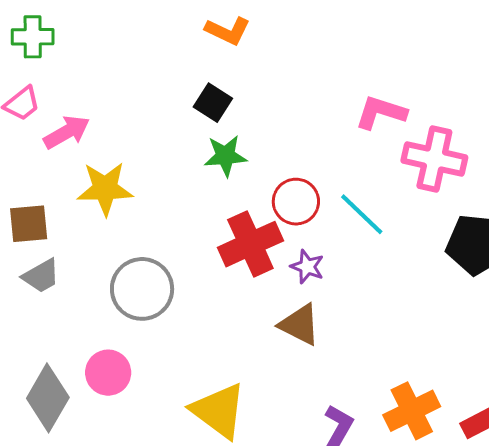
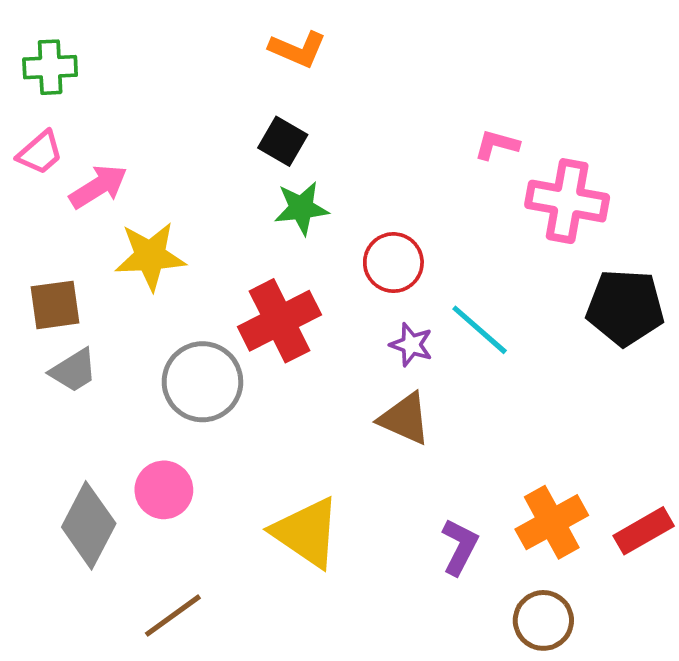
pink L-shape: (381, 112) -> (497, 145), size x0.7
cyan line: (362, 214) -> (480, 330), moved
red cross: (250, 244) -> (279, 321), moved

